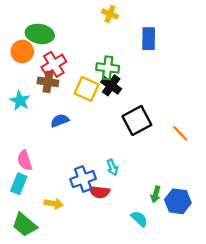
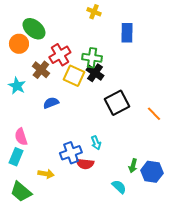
green ellipse: (40, 34) -> (34, 29), turned 30
red cross: (54, 64) -> (60, 55), moved
brown cross: (48, 82) -> (41, 70), turned 30

